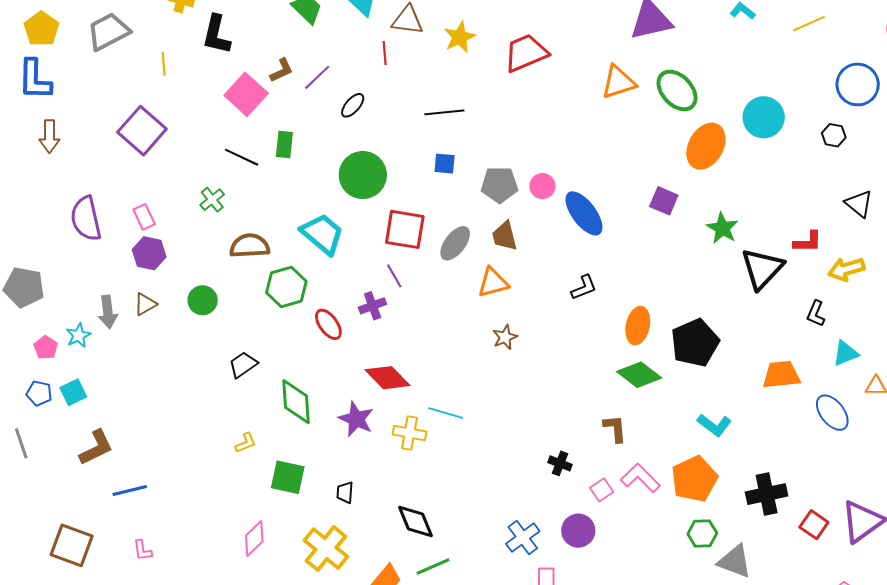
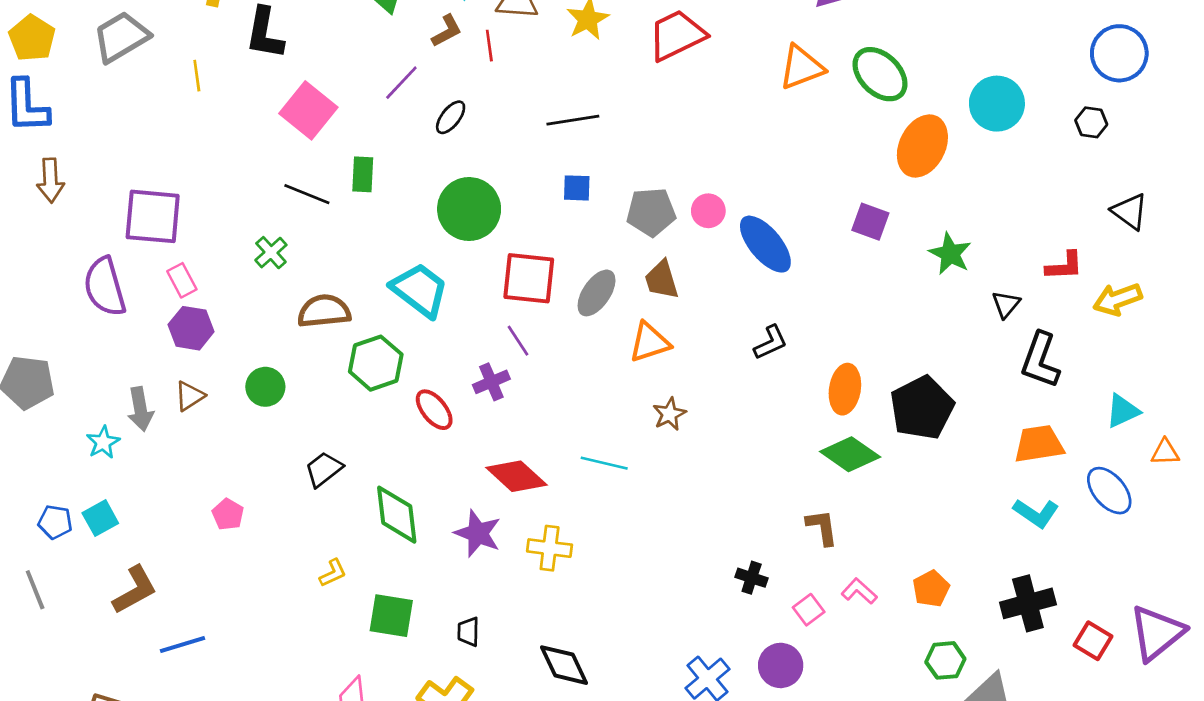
brown L-shape: (282, 70) -> (447, 31), moved
purple square: (142, 131) -> (153, 216), moved, turned -33
black triangle: (762, 268) -> (1006, 304), size x0.5
black L-shape: (816, 314) -> (1040, 360), moved, size x1.6
pink pentagon: (46, 348) -> (228, 514), moved
cyan line: (446, 413) -> (604, 463), moved
cyan L-shape: (714, 425) -> (1036, 513), moved
pink L-shape: (640, 478) -> (859, 591), size x0.7
orange pentagon: (694, 479) -> (931, 589), size x0.6

